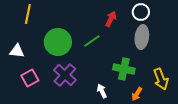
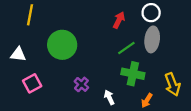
green line: (92, 41) -> (126, 48), moved
purple cross: (65, 75) -> (81, 84), moved, size x0.6

